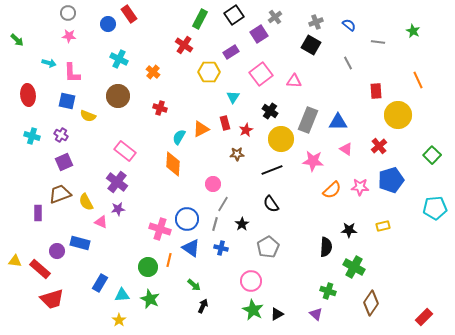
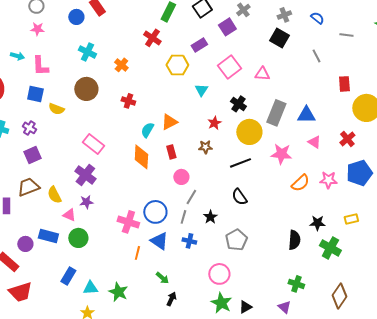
red rectangle: (225, 123) -> (171, 152), moved
green circle: (148, 267) -> (78, 238), moved
green cross: (354, 267) -> (330, 248), moved

